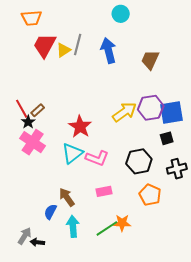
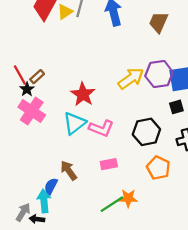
cyan arrow: (73, 226) -> (44, 201), moved

